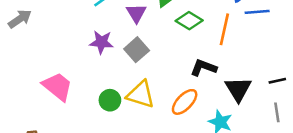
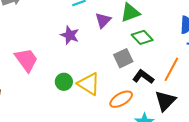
orange line: (224, 29) -> (171, 69), moved
gray square: (137, 50) -> (123, 58), moved

